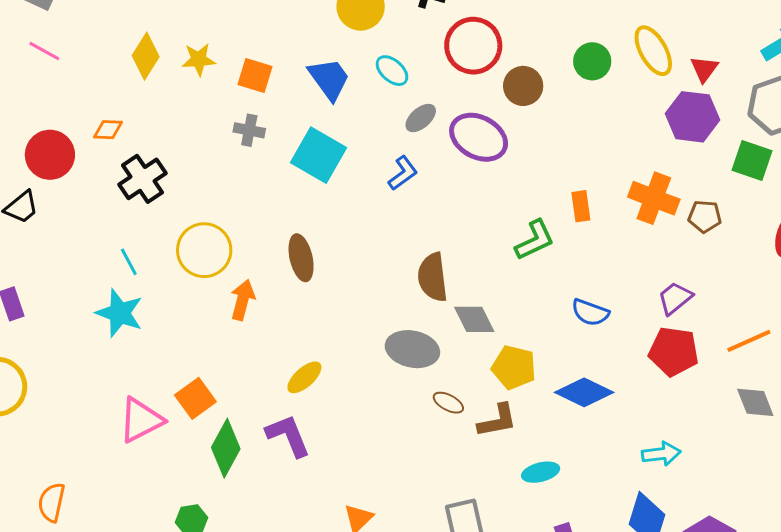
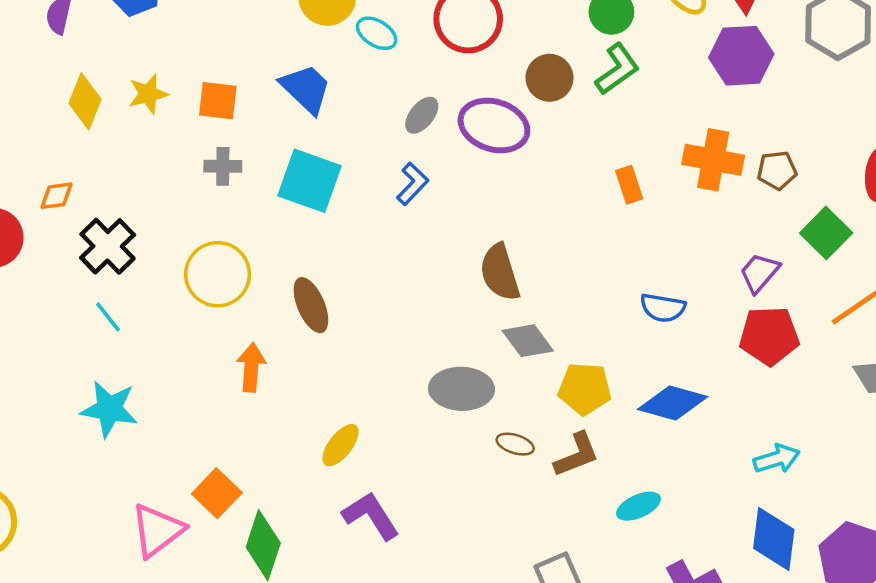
cyan ellipse: (392, 71) -> (377, 33), moved
brown circle: (523, 86) -> (549, 78), moved
green square: (752, 161) -> (826, 233), moved, turned 36
green L-shape: (535, 240) -> (617, 69), moved
yellow circle: (204, 250) -> (218, 274), moved
cyan line: (129, 262) -> (108, 317), moved
brown semicircle: (433, 277) -> (500, 272), moved
purple L-shape: (288, 436) -> (371, 516), moved

